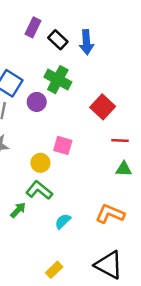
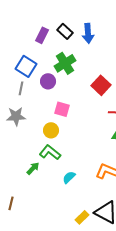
purple rectangle: (33, 27) -> (42, 35), moved
green cross: (58, 80) -> (65, 63), turned 30
pink square: (63, 145) -> (62, 109), moved
yellow rectangle: (54, 270) -> (82, 217), moved

